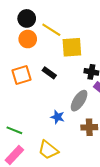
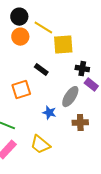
orange square: (22, 75) -> (21, 90), moved

